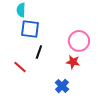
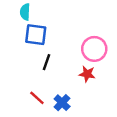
red line: (20, 67) -> (37, 98), moved
blue cross: (62, 86) -> (62, 103), moved

